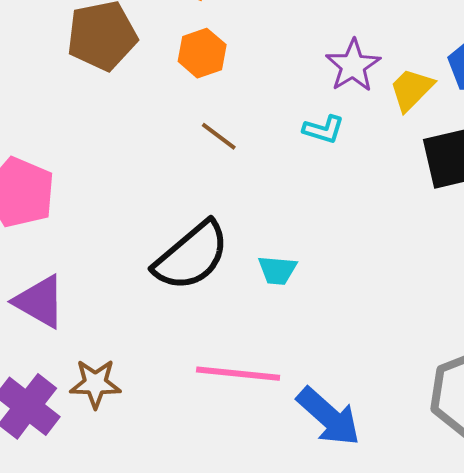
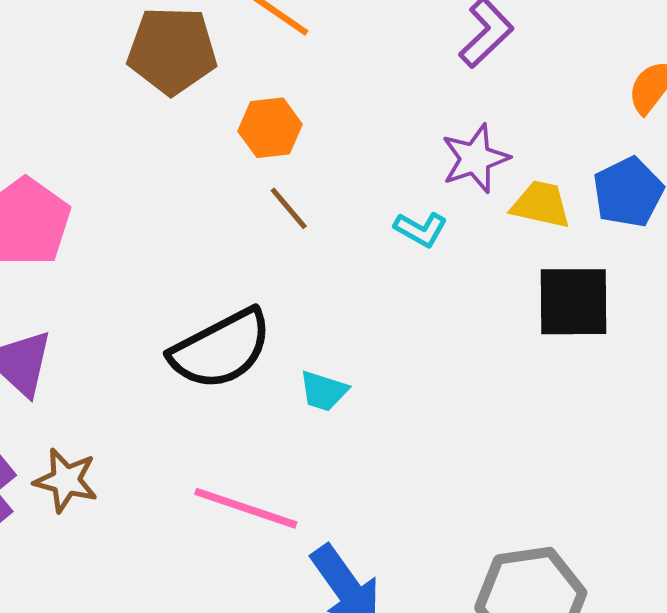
orange hexagon: (202, 53) -> (270, 128), moved
yellow trapezoid: (411, 89) -> (541, 205), turned 45

